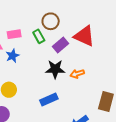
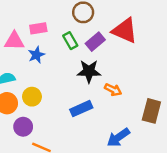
green rectangle: (39, 36) -> (70, 41), moved
orange arrow: (77, 74) -> (113, 90), moved, turned -136

